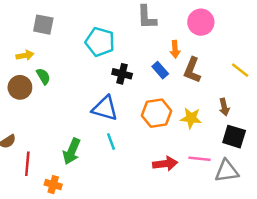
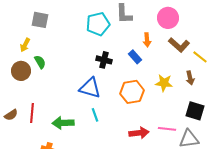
cyan pentagon: (100, 42) -> (98, 24), moved, turned -30
yellow arrow: (25, 55) -> (25, 45), turned 128
brown L-shape: (192, 70) -> (179, 45), moved, turned -70
brown arrow: (224, 107) -> (190, 78), moved
yellow star: (191, 118) -> (164, 83), moved
green arrow: (72, 151) -> (63, 123), turned 65
red line: (27, 164) -> (32, 113), moved

